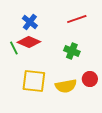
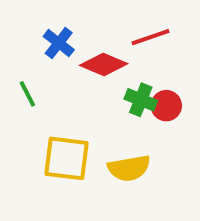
red diamond: (29, 42) -> (104, 65), moved
red circle: (90, 79) -> (166, 106), moved

